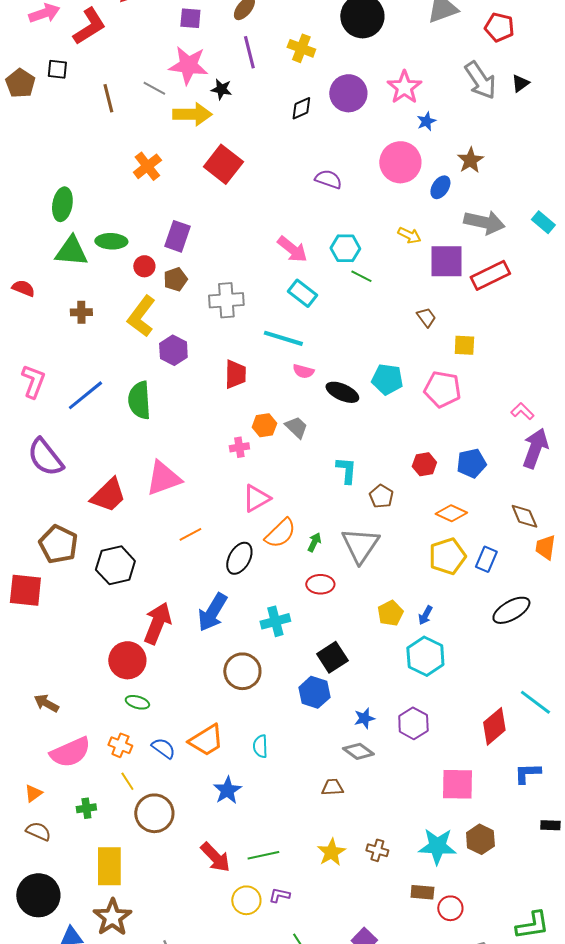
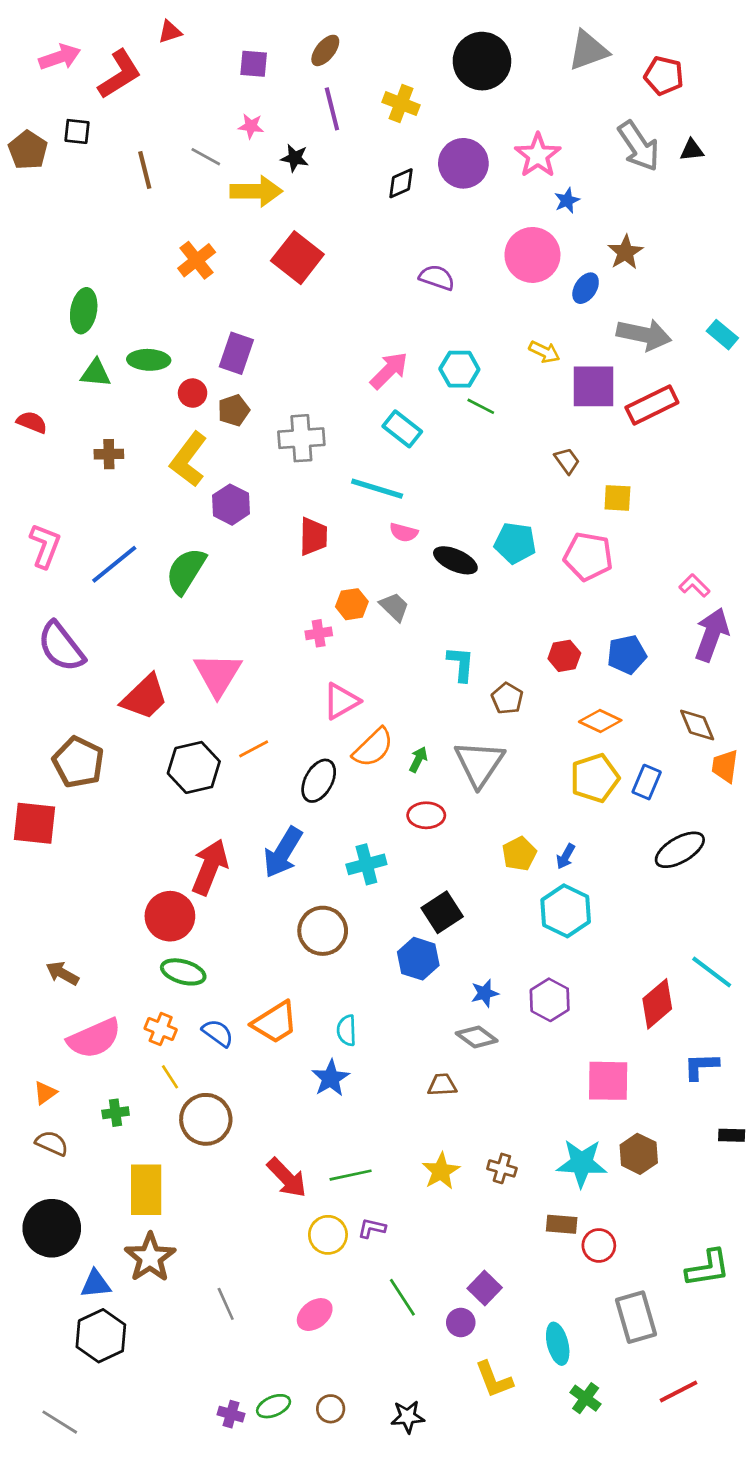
pink star: (188, 65) -> (251, 126), size x0.5
black triangle: (520, 83) -> (692, 150), turned 30
pink arrow: (292, 249) -> (389, 370), turned -84
green triangle: (71, 251) -> (96, 373), size x0.7
green semicircle: (139, 400) -> (186, 571), turned 36
pink triangle: (163, 478) -> (218, 675), turned -39
black hexagon: (115, 565) -> (194, 767), moved
green ellipse: (137, 702) -> (183, 972), size x1.4
blue star: (227, 790) -> (331, 1078), moved

